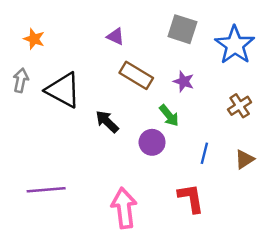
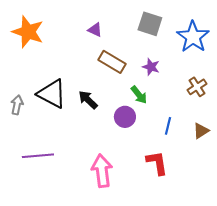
orange star: (34, 39) -> (28, 32), size x1.8
gray arrow: (21, 80) -> (17, 105), moved
black triangle: (63, 90) -> (52, 94), moved

